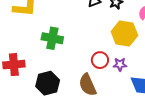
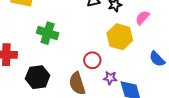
purple star: (120, 64) -> (110, 78), moved

